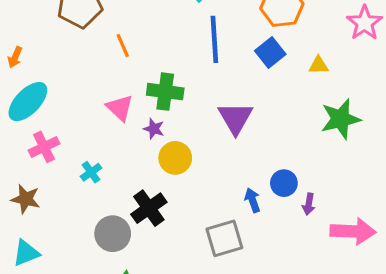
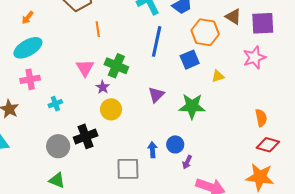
yellow triangle: (319, 65) -> (218, 76), turned -32
purple triangle: (235, 118) -> (156, 95), size x0.7
green star: (341, 119) -> (192, 106), moved

